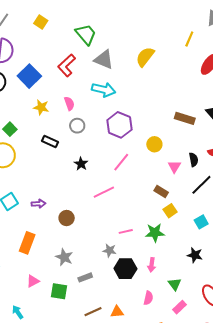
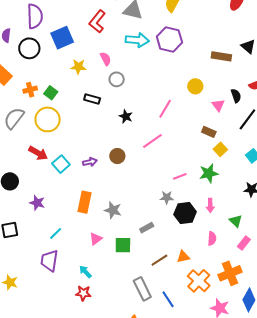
blue square: (29, 76) -> (62, 38), turned 30
purple hexagon: (119, 125) -> (169, 40), moved
brown circle: (67, 218) -> (117, 156), moved
gray star: (64, 257) -> (113, 210), moved

